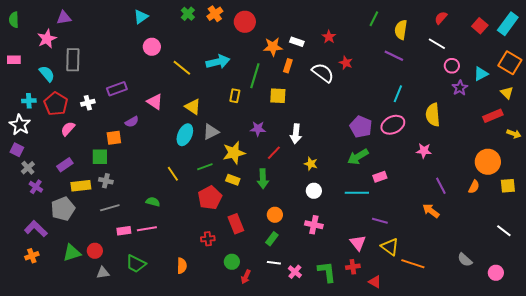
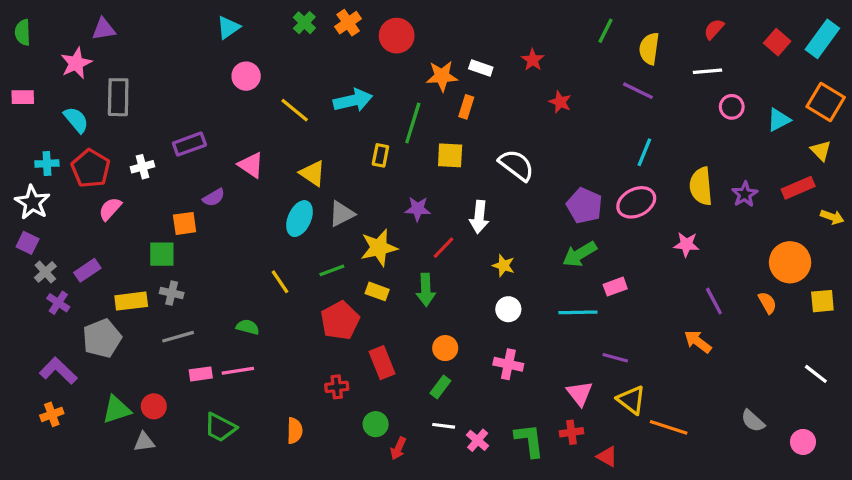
white line: (437, 44) -> (707, 71), turned -36
white semicircle: (323, 73) -> (516, 165), moved
purple star: (460, 88) -> (745, 194), moved
purple rectangle: (65, 165) -> (87, 270), moved
orange semicircle: (474, 187) -> (767, 303), turned -56
gray triangle: (103, 273) -> (144, 442), moved

